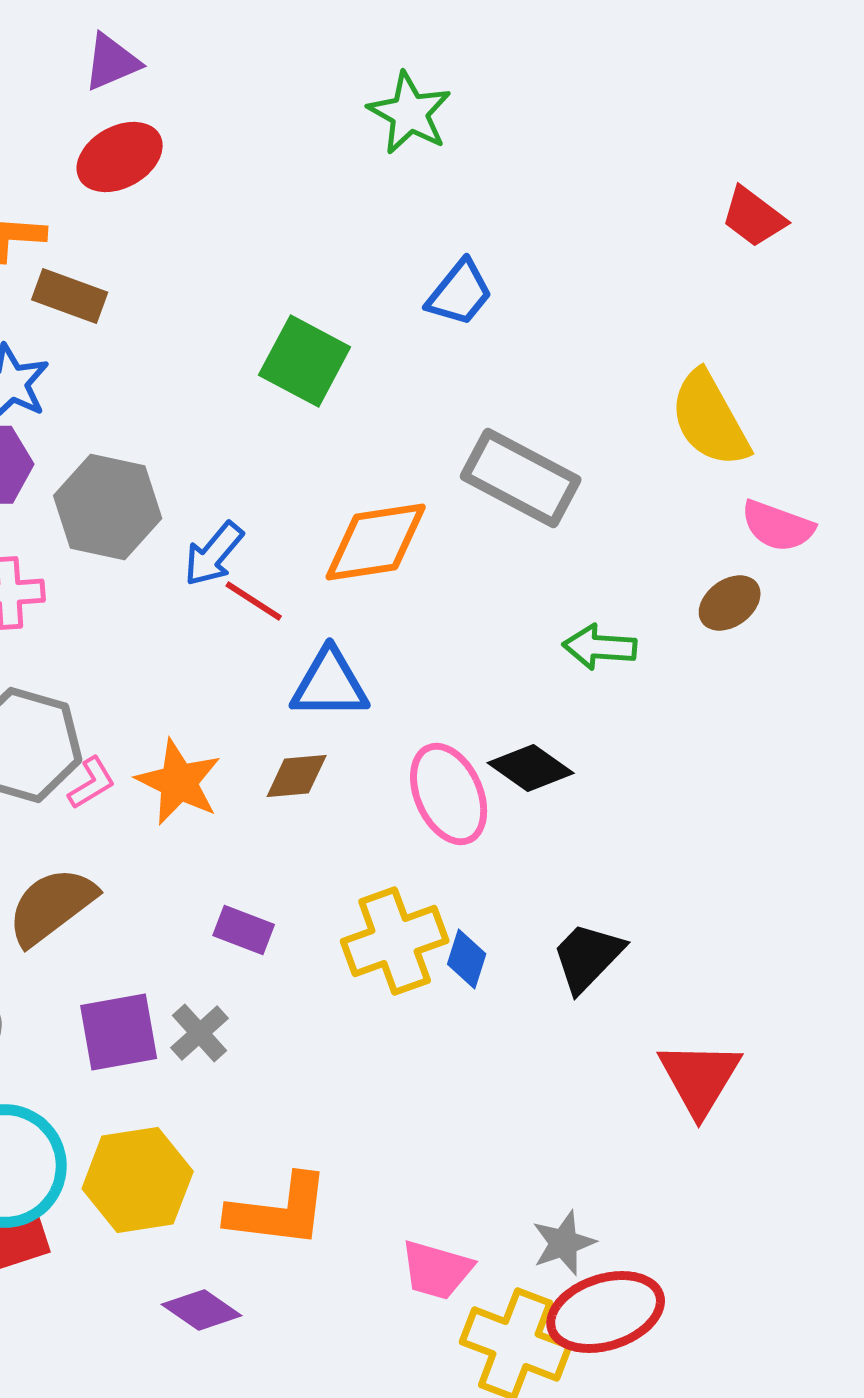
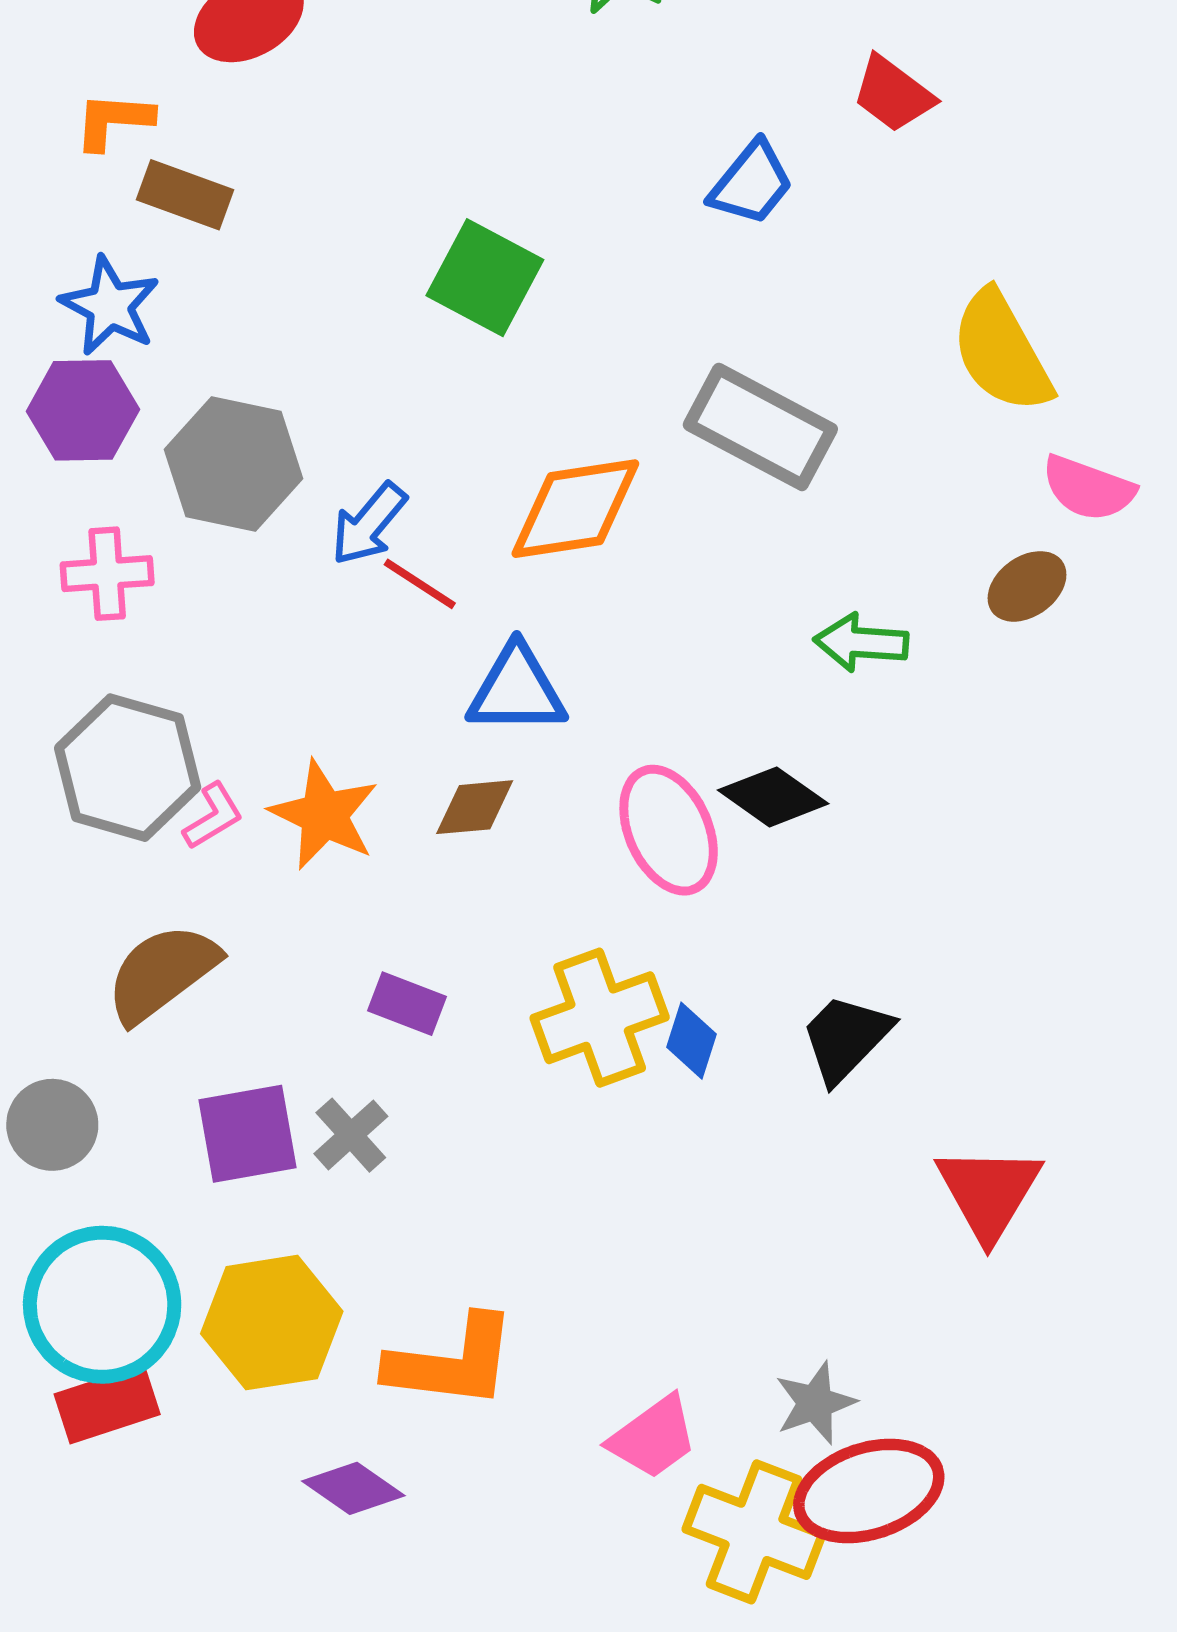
red trapezoid: (754, 217) -> (893, 94), moved
blue trapezoid: (460, 293) -> (751, 183), moved
pink trapezoid: (437, 1270) -> (653, 1437), turned -52

